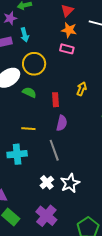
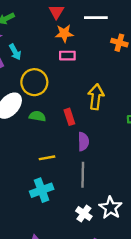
yellow arrow: (82, 89) -> (96, 97), size x1.5
gray line: (54, 150) -> (83, 175), turned 35

